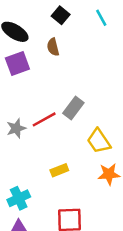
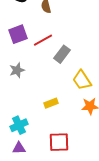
purple square: (17, 64) -> (18, 34), moved
red line: (44, 119) -> (43, 40), moved

